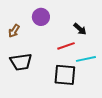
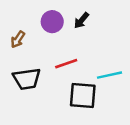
black arrow: (80, 29) -> (81, 20), moved, turned 88
red line: (66, 46) -> (66, 64), moved

